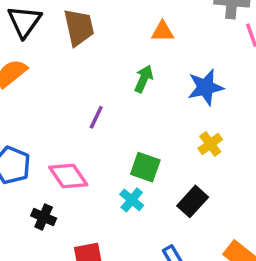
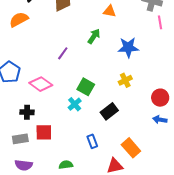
pink diamond: (68, 176) -> (41, 84), turned -30
black cross: (44, 217) -> (27, 112), moved, turned -32

